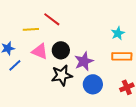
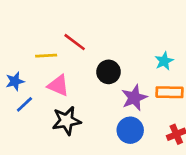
black circle: (61, 50) -> (109, 72), moved
purple star: (84, 61) -> (134, 98), moved
black star: (62, 75) -> (66, 121), moved

